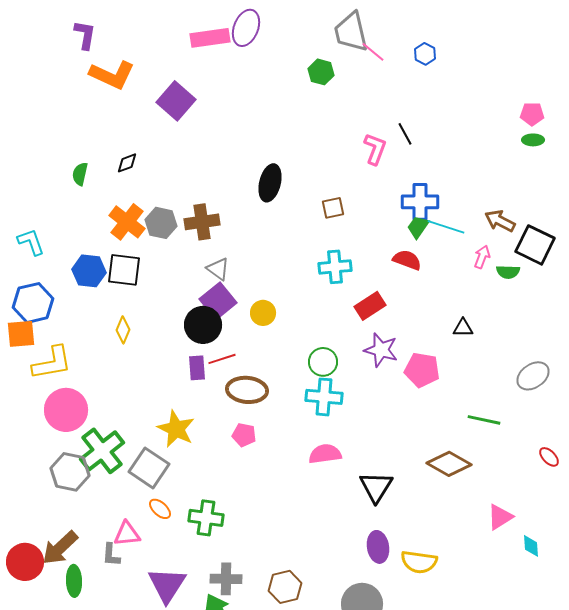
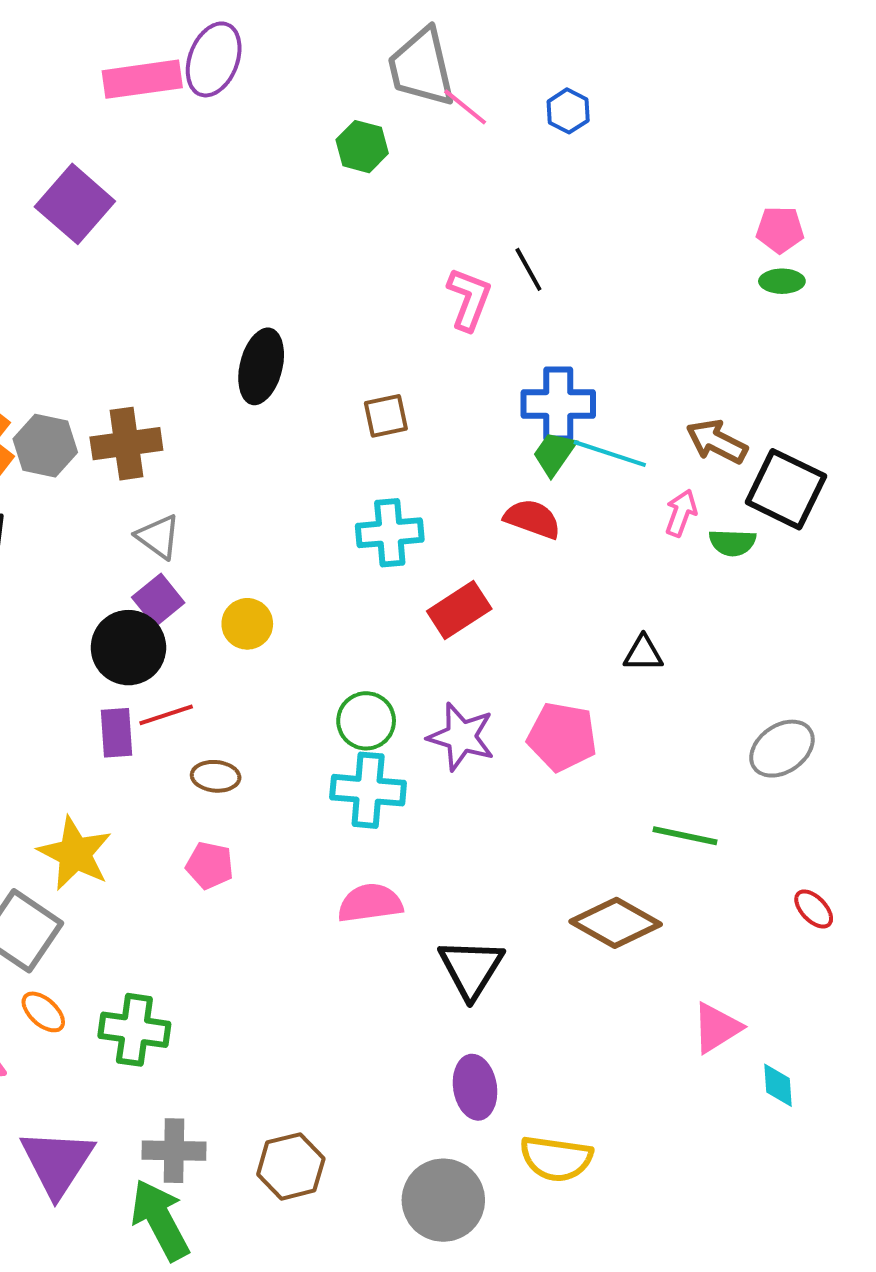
purple square: (218, 301) -> (158, 600), size x0.7
purple star: (381, 350) -> (461, 737), moved
brown ellipse: (247, 390) -> (216, 776), size x0.6
yellow semicircle: (419, 562) -> (556, 1159), moved

